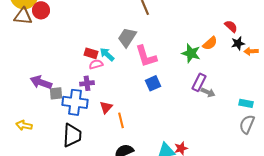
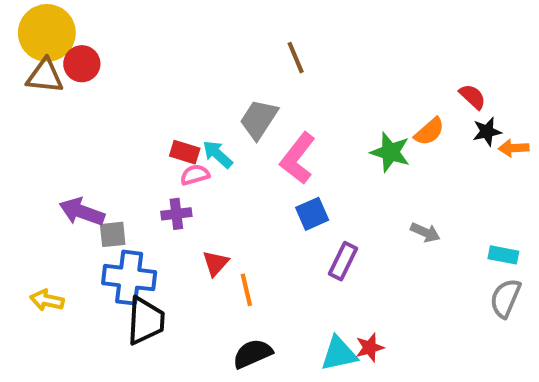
pink L-shape: (146, 56) -> (298, 158), turned 55
purple rectangle: (199, 82) -> (343, 261), moved
blue cross: (75, 102) -> (129, 278), moved

